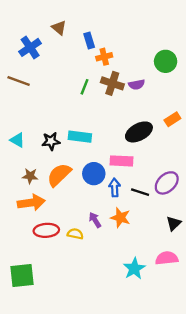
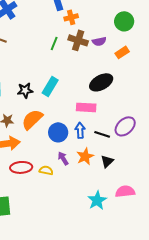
orange rectangle: (172, 119) -> (122, 52), moved
cyan rectangle: (80, 137) -> (50, 86), turned -66
blue circle: (94, 174) -> (58, 132), moved
orange star: (120, 218) -> (85, 156), turned 30
black triangle: (174, 223) -> (107, 161), moved

